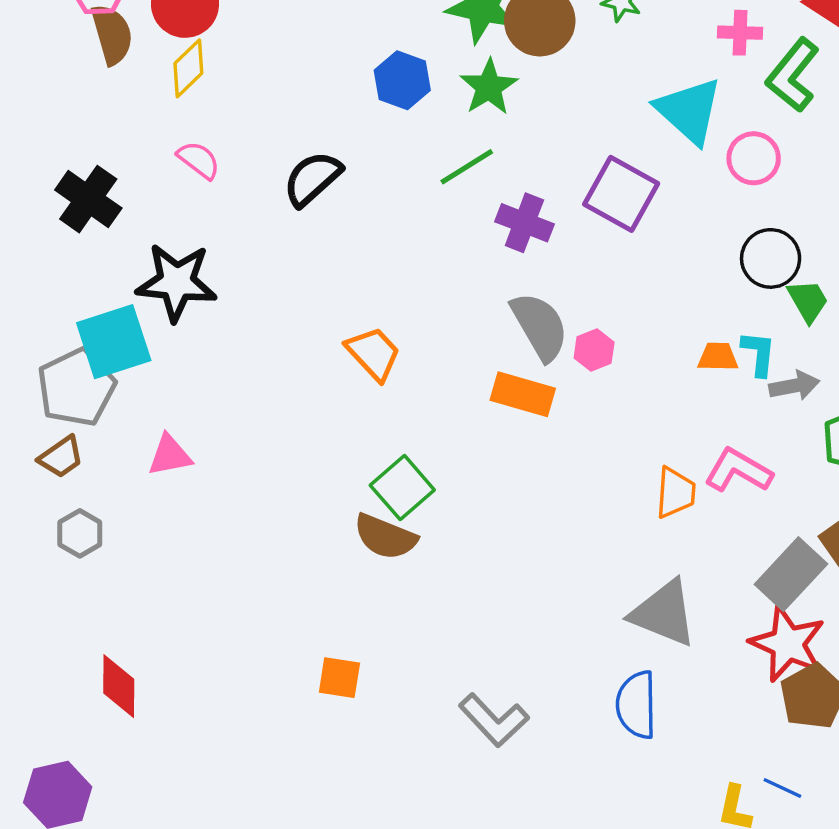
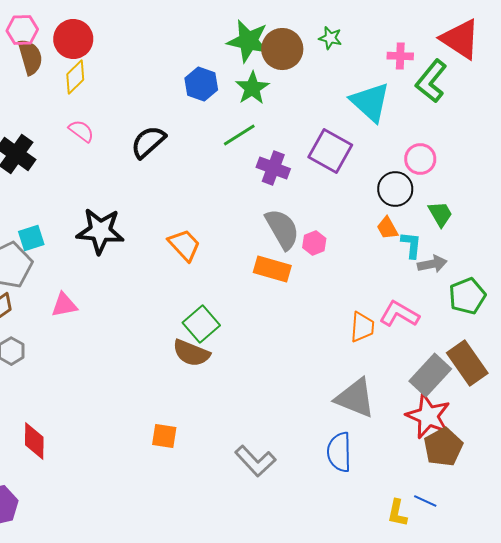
pink circle: (754, 158) -> (420, 159), moved
black circle: (771, 258) -> (395, 189), moved
black star: (177, 282) -> (100, 231), moved
cyan square: (114, 342) -> (31, 238), size x0.6
orange trapezoid: (718, 357) -> (387, 228), moved, turned -120

